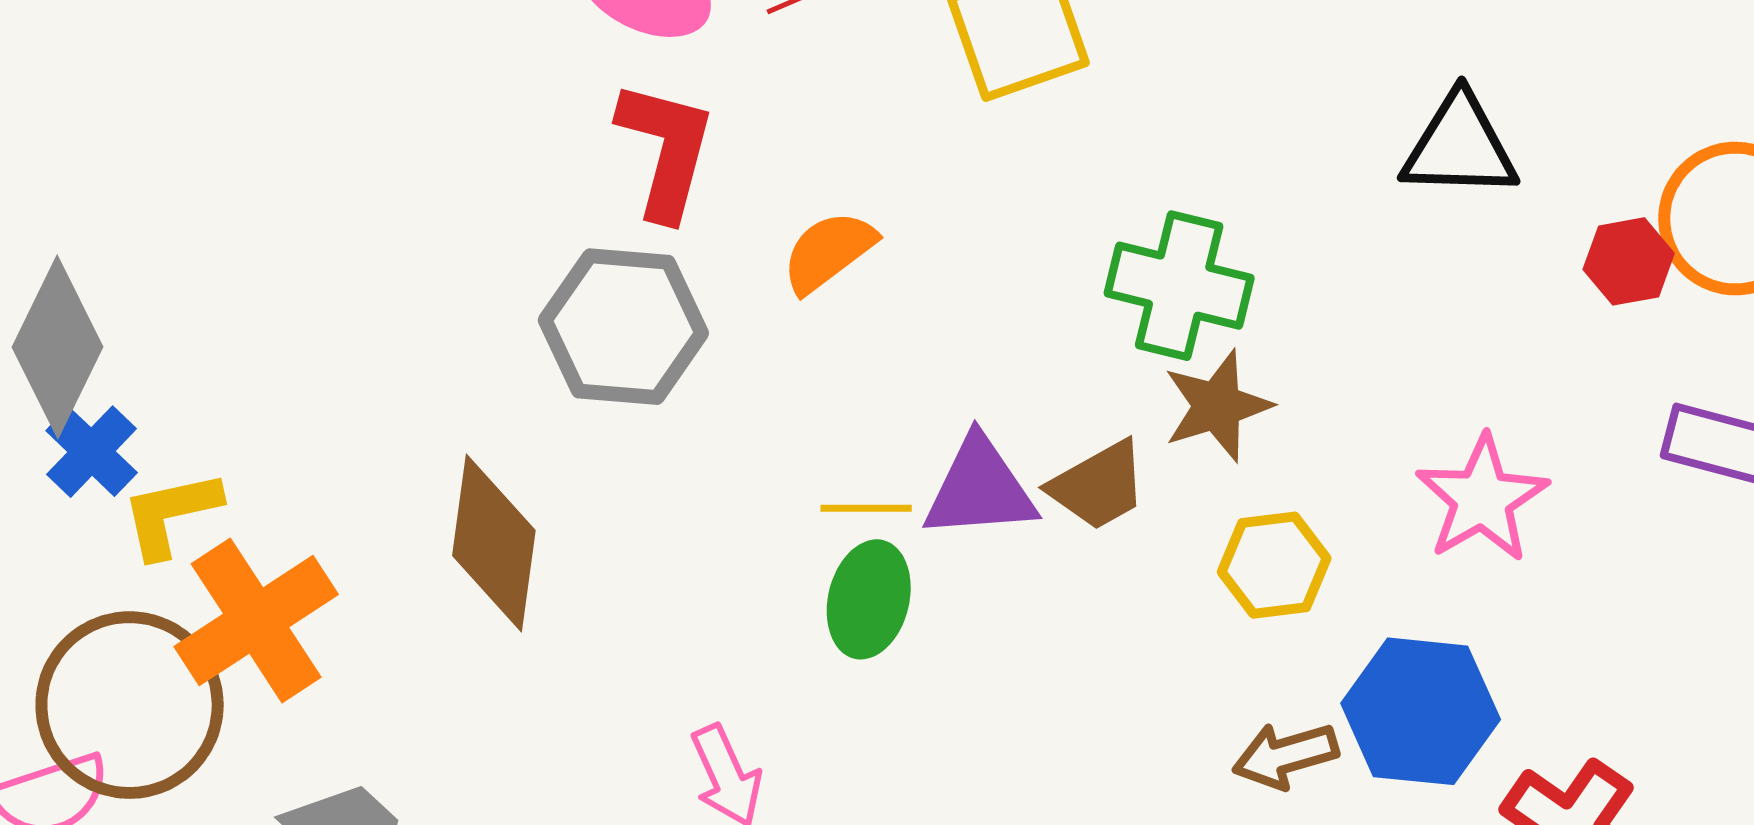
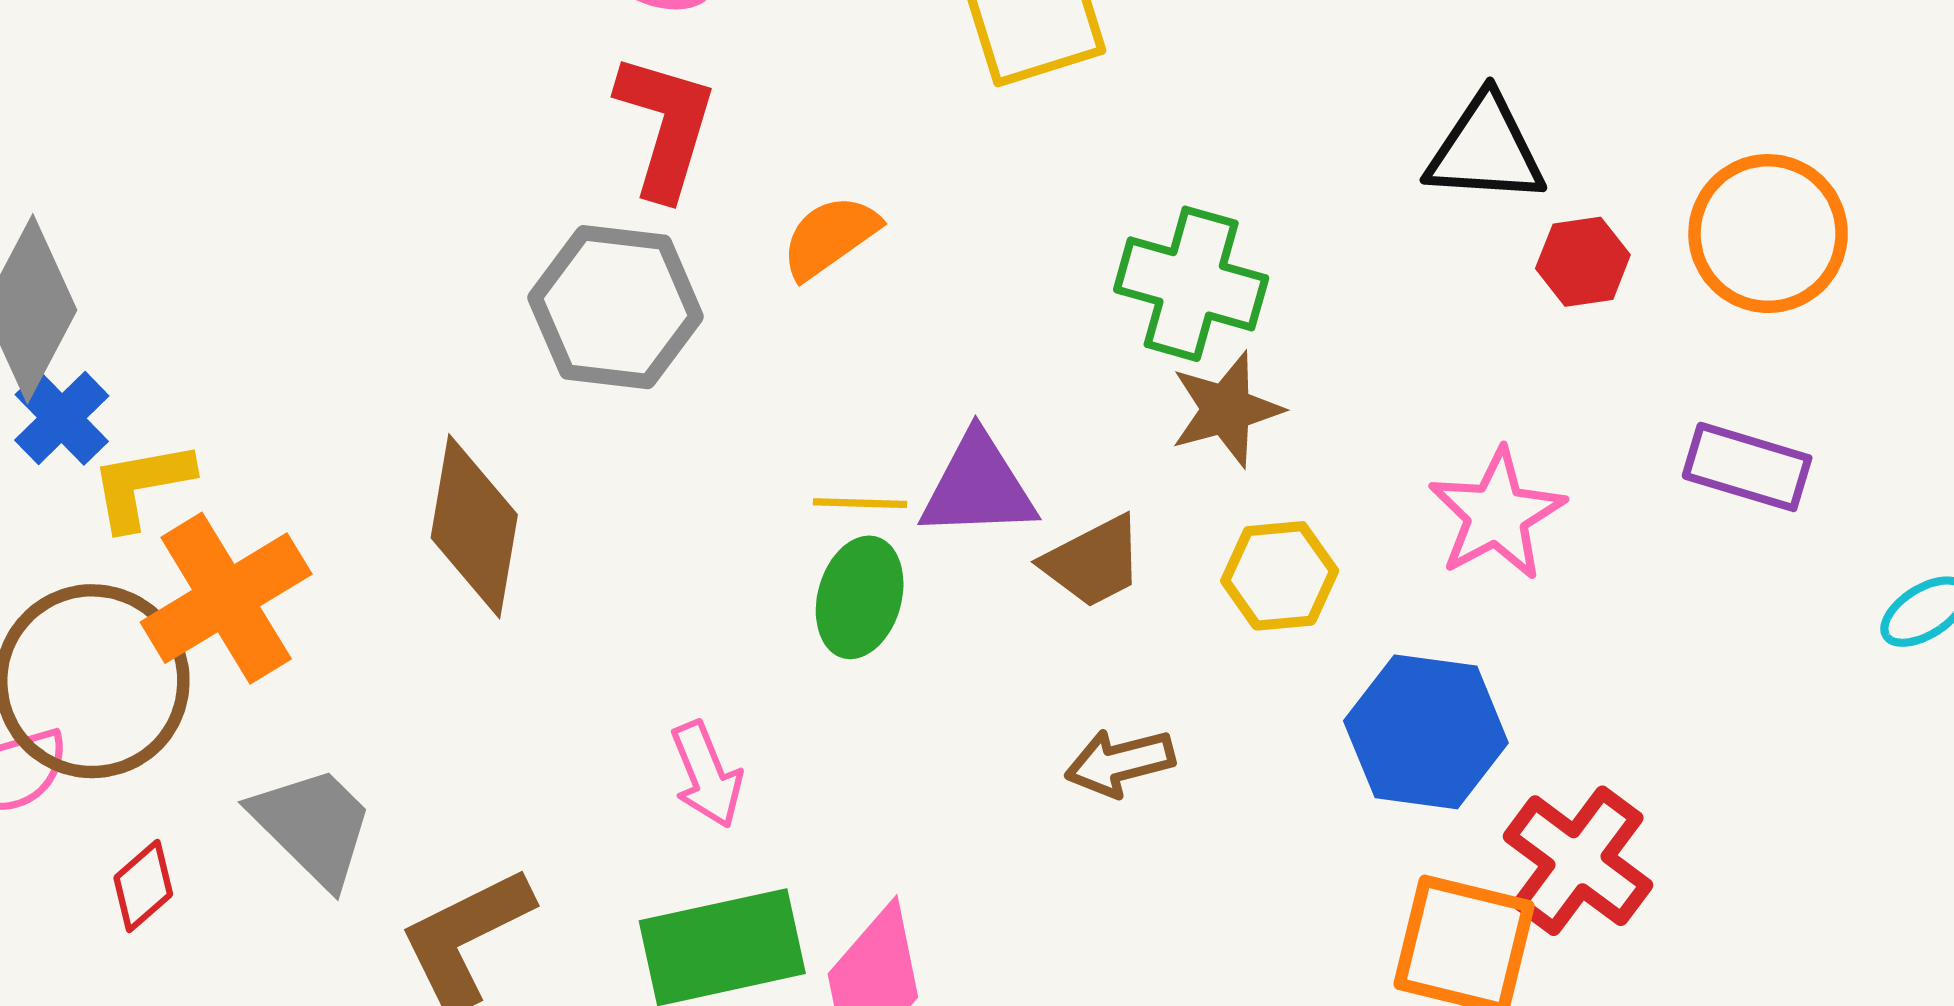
red hexagon: (1629, 261) -> (1583, 262), moved
brown trapezoid: (1098, 486) -> (1093, 562), moved
brown arrow: (1285, 755) -> (1120, 762), moved

